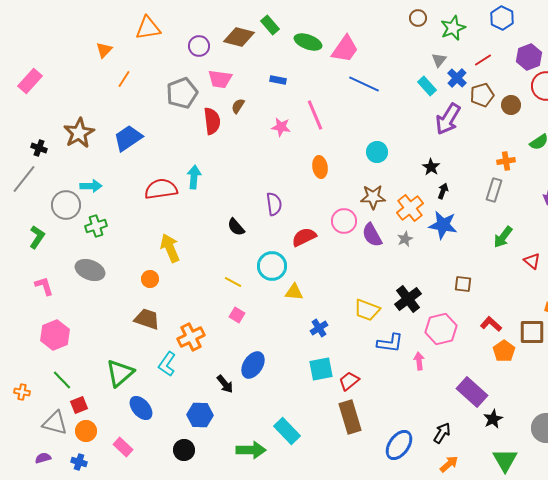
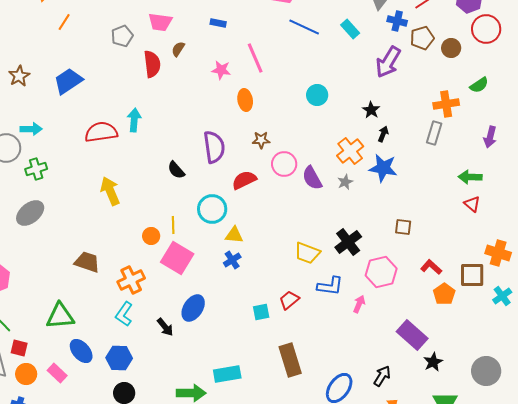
blue cross: (457, 78) -> (397, 21), turned -30
cyan rectangle: (427, 86) -> (350, 29), moved
gray pentagon: (182, 93) -> (122, 36), size x0.7
brown star: (79, 133) -> (19, 76), size x0.7
orange cross: (506, 161) -> (446, 104), size x1.4
orange ellipse: (320, 167) -> (245, 100), moved
brown star: (373, 197) -> (261, 140), moved, size x0.7
purple semicircle: (274, 204) -> (214, 147), size x1.4
green arrow: (503, 237) -> (470, 177), moved, turned 55
gray ellipse: (90, 270) -> (30, 213), turned -60
orange circle: (150, 279) -> (151, 236), moved
yellow line: (233, 282) -> (173, 225), turned 60
pink square: (237, 315) -> (177, 258), size x2.0
blue cross: (319, 328) -> (232, 260), moved
pink arrow: (419, 361) -> (359, 304), turned 30
cyan L-shape: (167, 364) -> (124, 314), moved
cyan square: (321, 369) -> (261, 312), size x0.7
green triangle: (120, 373) -> (60, 316), turned 36
red trapezoid: (349, 381) -> (289, 300), moved
red square: (79, 405) -> (19, 348), turned 36
blue hexagon: (200, 415) -> (119, 358), moved
cyan rectangle: (287, 431) -> (227, 374), turned -56
pink rectangle: (123, 447) -> (57, 373), moved

